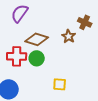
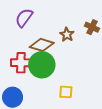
brown star: (69, 36) -> (67, 34), moved
green circle: (37, 58) -> (42, 65), size x1.6

